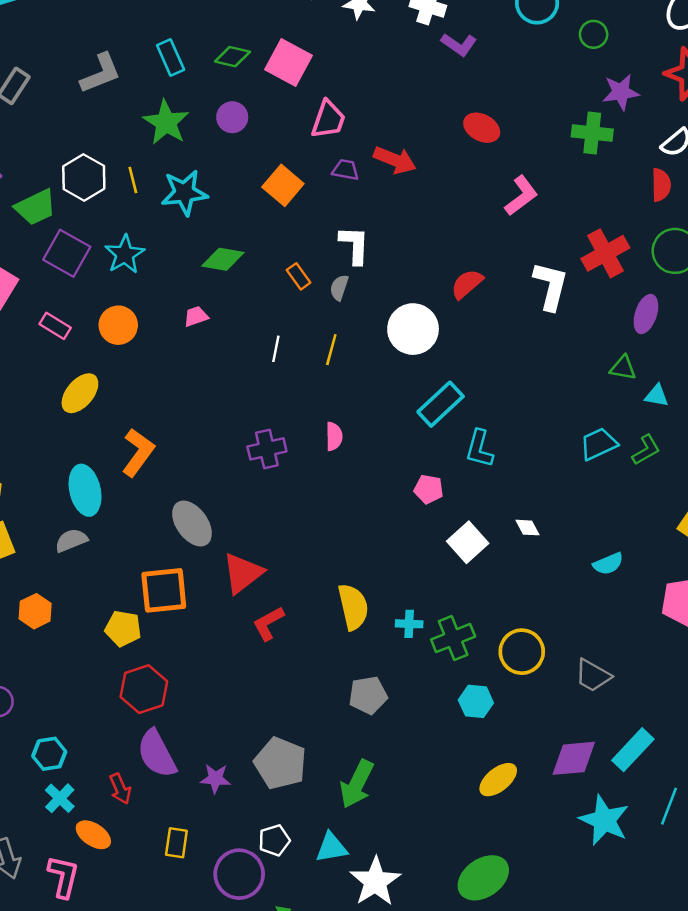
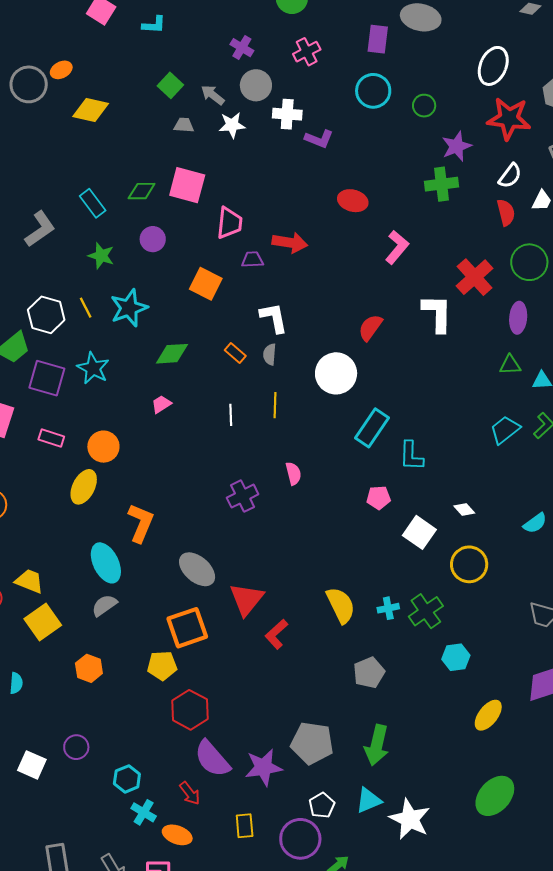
green star: (166, 122) -> (101, 256), size x0.7
orange circle: (118, 325) -> (103, 447), moved
yellow circle: (522, 652) -> (469, 564), moved
purple star: (215, 778) -> (263, 767), size x1.5

